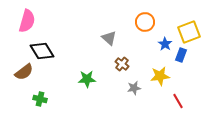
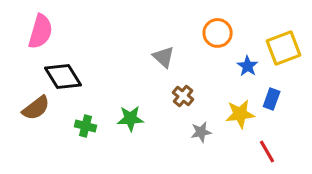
blue rectangle: (181, 55) -> (272, 99), moved
green cross: (40, 99) -> (85, 126), moved

